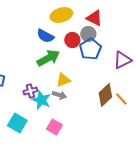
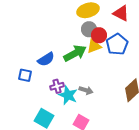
gray circle: (88, 34) -> (89, 29), moved
blue semicircle: (45, 36) -> (46, 59), moved, turned -60
yellow triangle: (63, 80) -> (94, 46), moved

